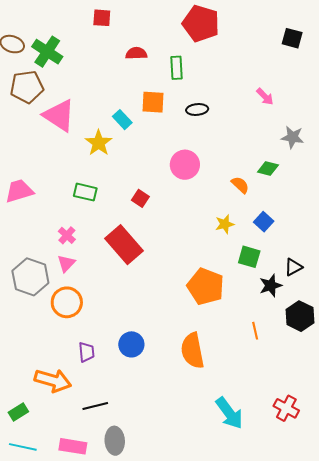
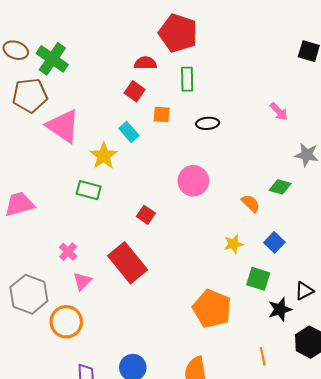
red square: (102, 18) -> (135, 91), moved, turned 30
red pentagon: (201, 23) -> (178, 33), moved
orange square: (153, 102) -> (162, 115), size x0.7
green rectangle: (85, 192) -> (89, 190), moved
pink triangle: (66, 263) -> (82, 281), moved

